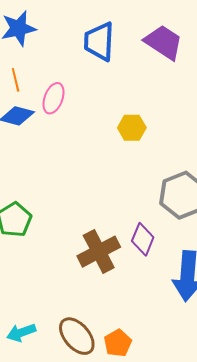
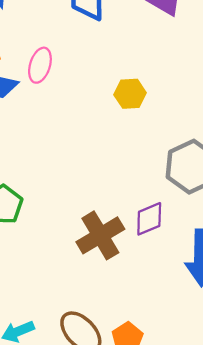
purple diamond: (143, 239) -> (149, 219), turned 48

